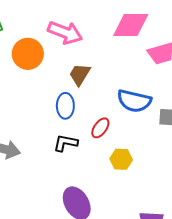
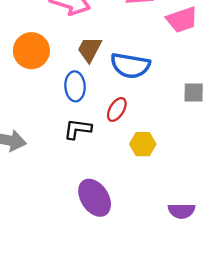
orange circle: (28, 54) -> (31, 51), moved
blue semicircle: (134, 101) -> (130, 66), moved

